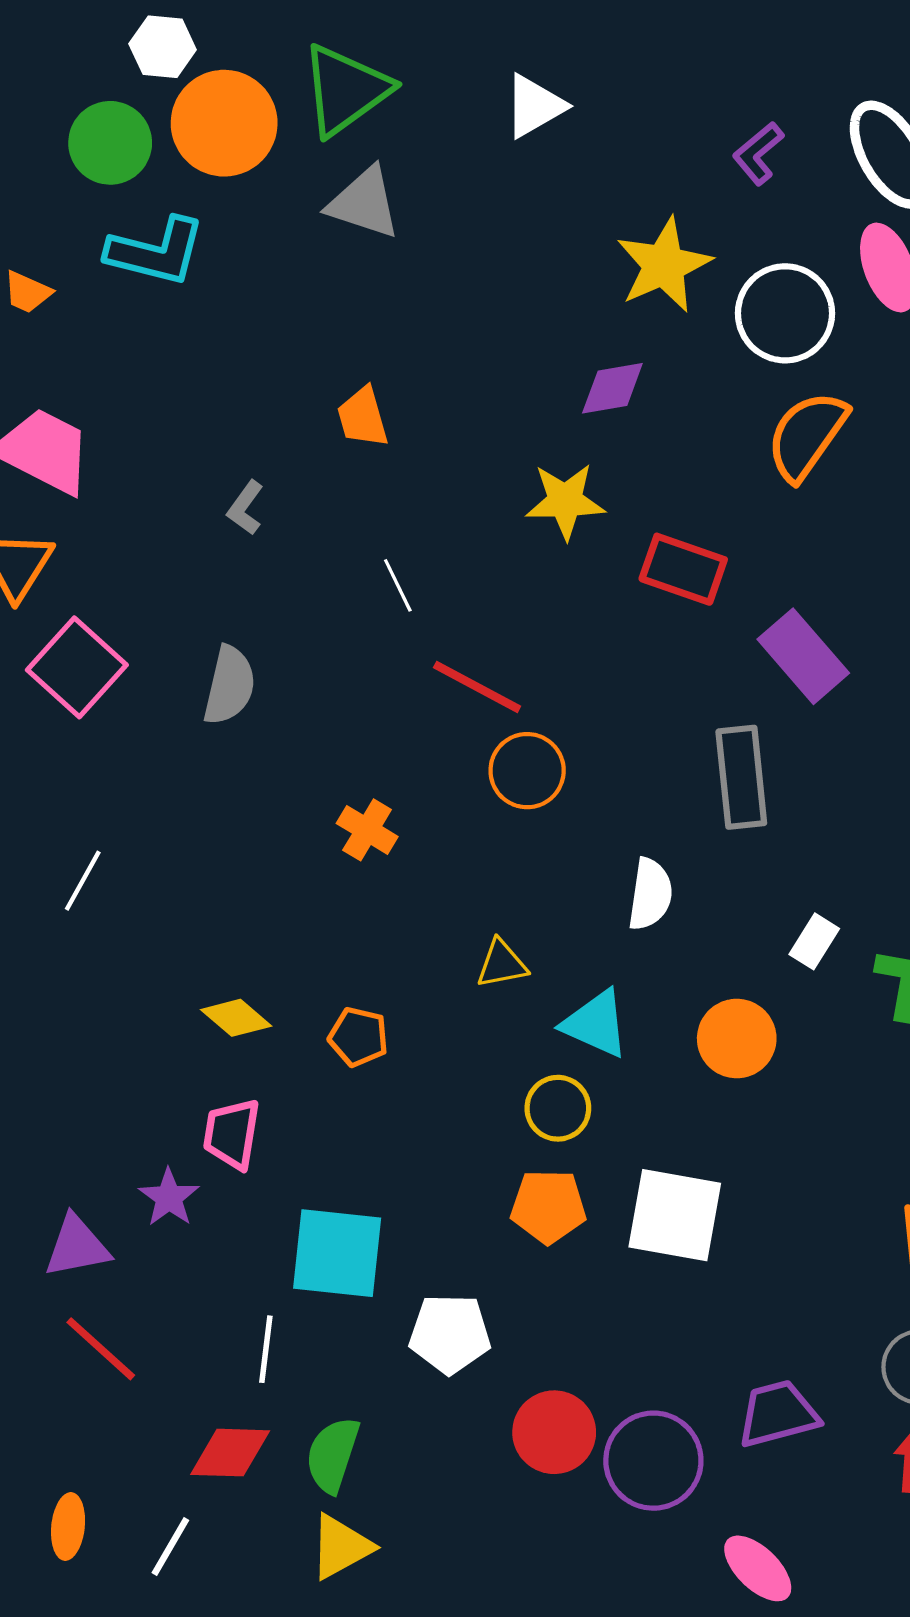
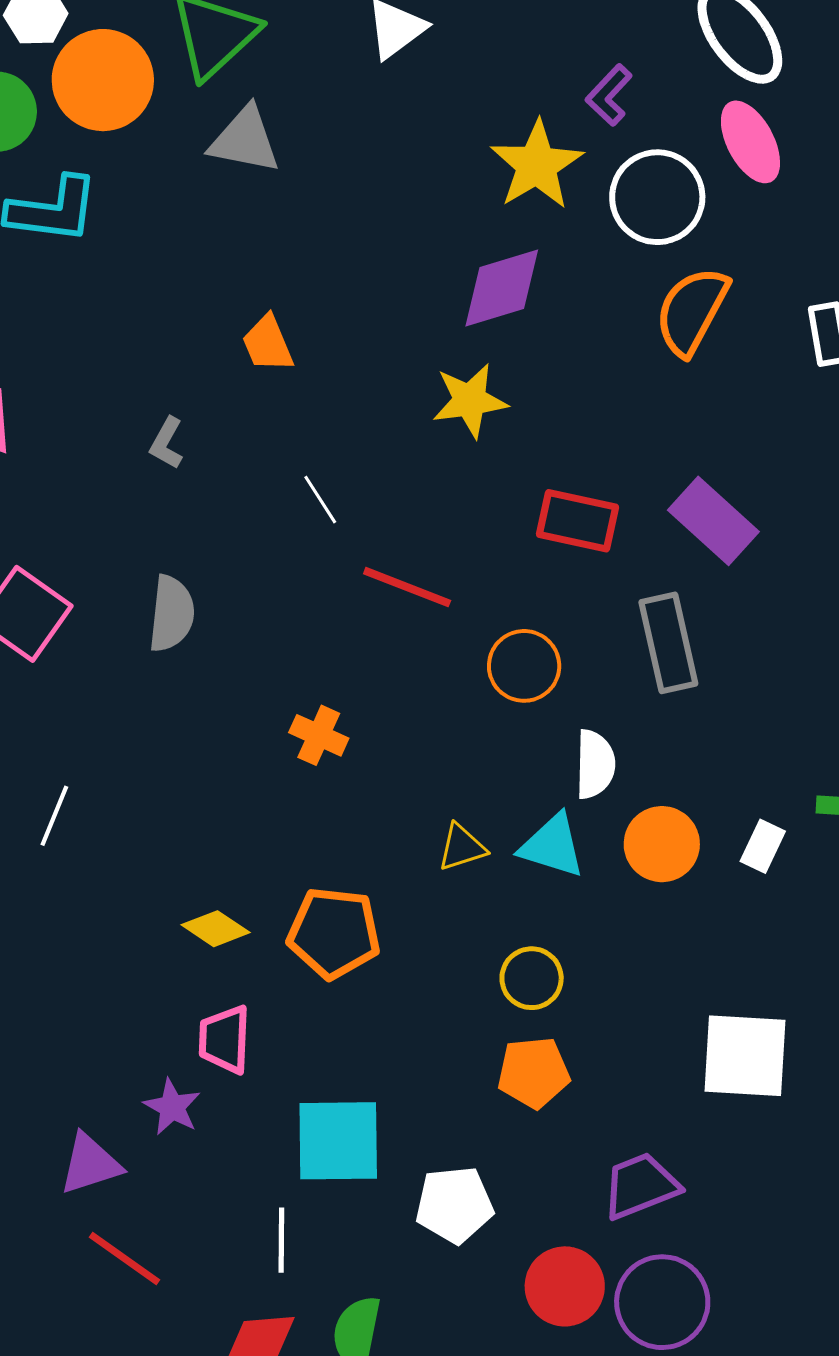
purple L-shape: (758, 153) -> (609, 95), moved
purple diamond: (612, 388) -> (502, 288), size x1.4
red rectangle: (683, 569) -> (577, 521), moved
orange circle: (527, 771) -> (524, 666), moved
white rectangle: (814, 941) -> (763, 846), moved
cyan triangle: (596, 1024) -> (552, 846), moved
orange pentagon: (358, 1037) -> (334, 933), size x1.6
orange circle: (737, 1039) -> (662, 844), moved
white square: (675, 1215) -> (745, 1056), moved
purple trapezoid: (778, 1414) -> (641, 1186), moved

